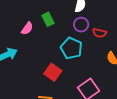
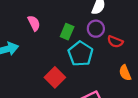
green rectangle: (48, 19) -> (67, 32), moved, turned 40
pink semicircle: (27, 28) -> (34, 23), turned -72

